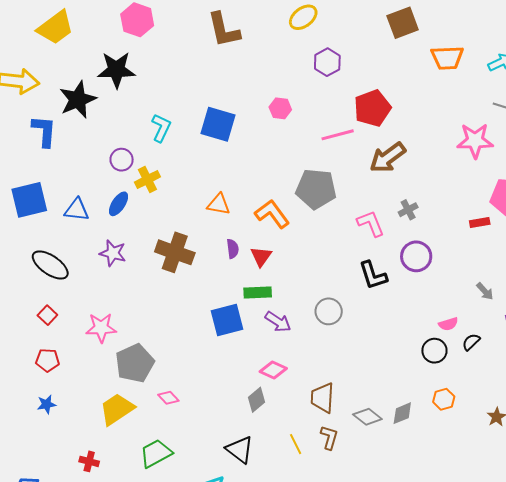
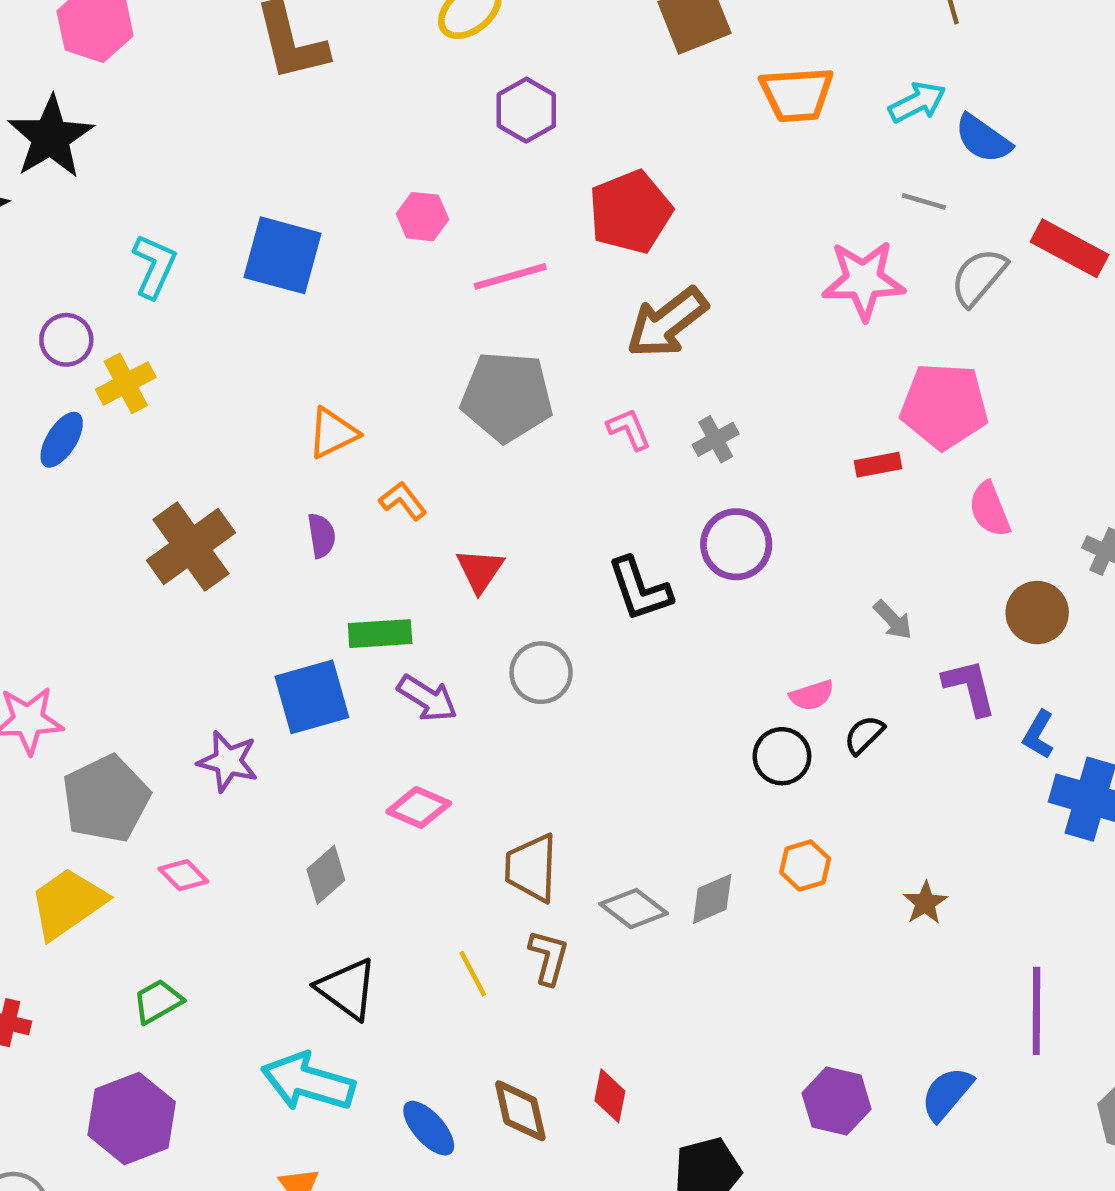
black star: (116, 70) -> (51, 137), turned -30
pink line: (338, 135) -> (510, 276), moved
orange triangle: (219, 204) -> (333, 433), moved, turned -35
orange L-shape: (272, 214) -> (403, 501), moved, size x0.6
pink L-shape: (371, 223) -> (629, 429), moved, size x0.7
brown cross: (175, 252) -> (191, 547), turned 36
purple star: (113, 253) -> (228, 761), moved
red triangle: (261, 256) -> (480, 570), moved
gray diamond: (257, 400) -> (326, 875), moved
green trapezoid: (156, 453) -> (158, 1001), size x0.7

